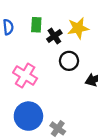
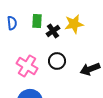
black circle: (69, 61) -> (57, 61), moved

